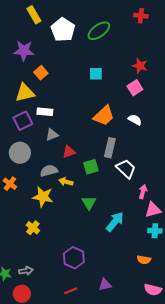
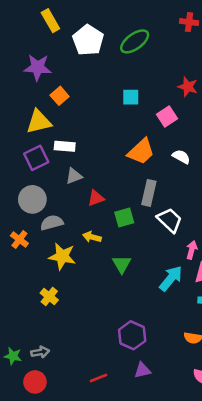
pink square: (135, 88) -> (167, 117), moved
gray semicircle: (49, 171) -> (52, 223), moved
cyan arrow: (115, 222) -> (171, 278), moved
purple hexagon: (74, 258) -> (132, 335), moved

